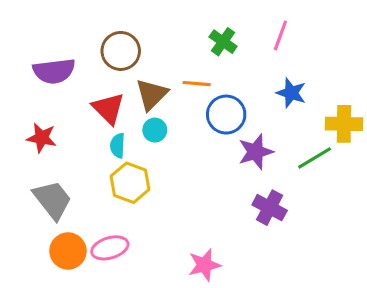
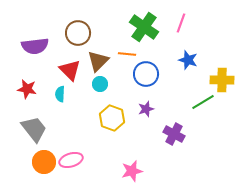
green cross: (223, 42) -> (144, 27), size x1.6
cyan semicircle: (118, 146) -> (60, 94), moved
purple star: (256, 152) -> (146, 109), moved, size x0.7
yellow hexagon: (130, 183) -> (112, 118), moved

